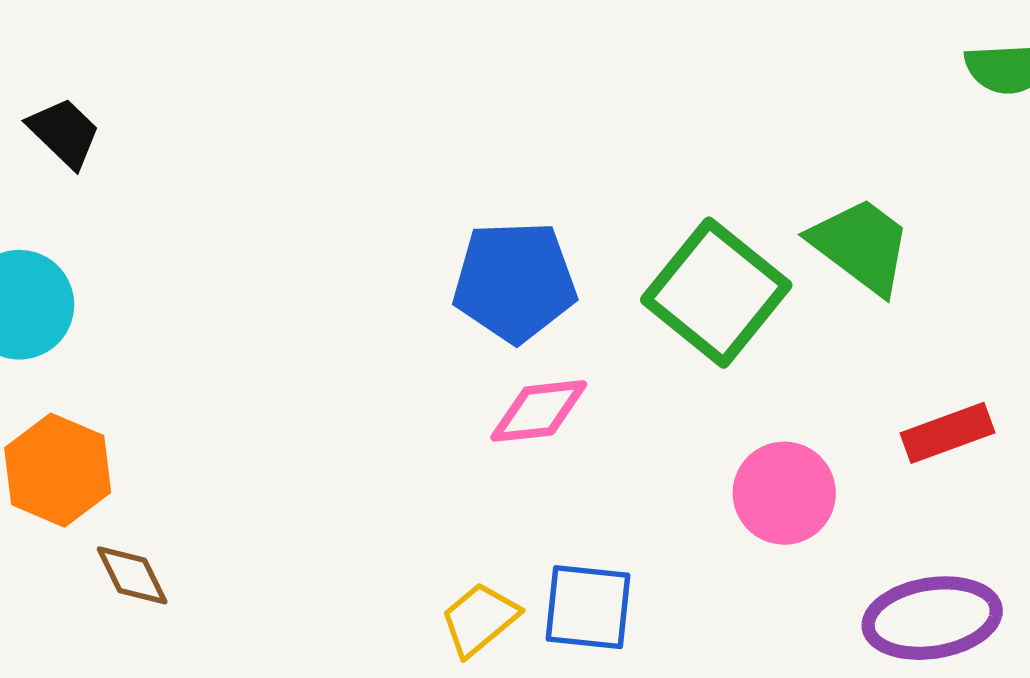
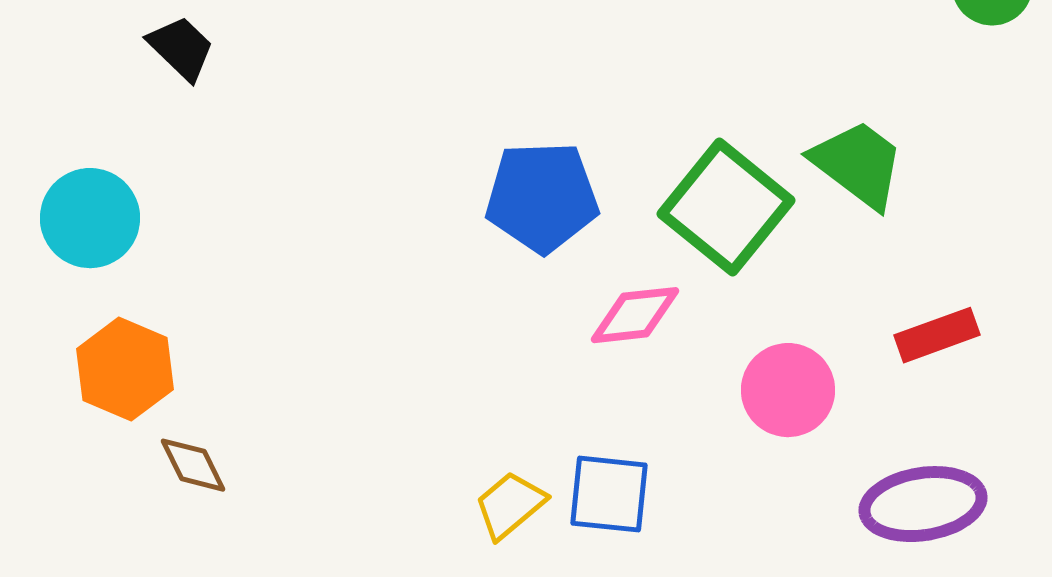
black trapezoid: (64, 133) -> (181, 48), moved
pink diamond: (539, 411) -> (635, 315), moved

